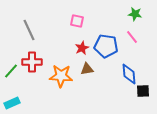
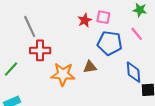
pink square: (77, 21) -> (103, 17), moved
red star: (82, 48) -> (85, 20), moved
red cross: (32, 62) -> (40, 50), moved

